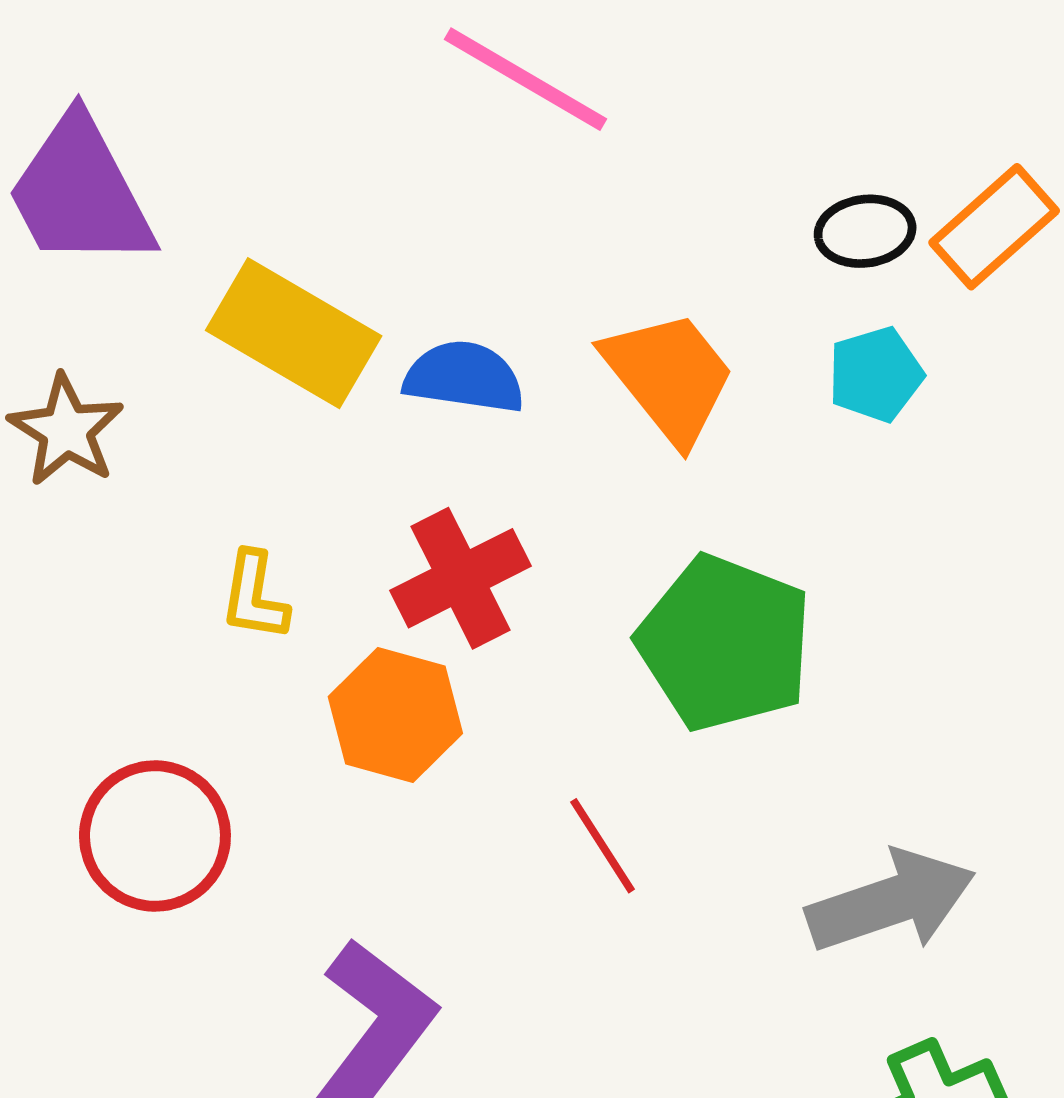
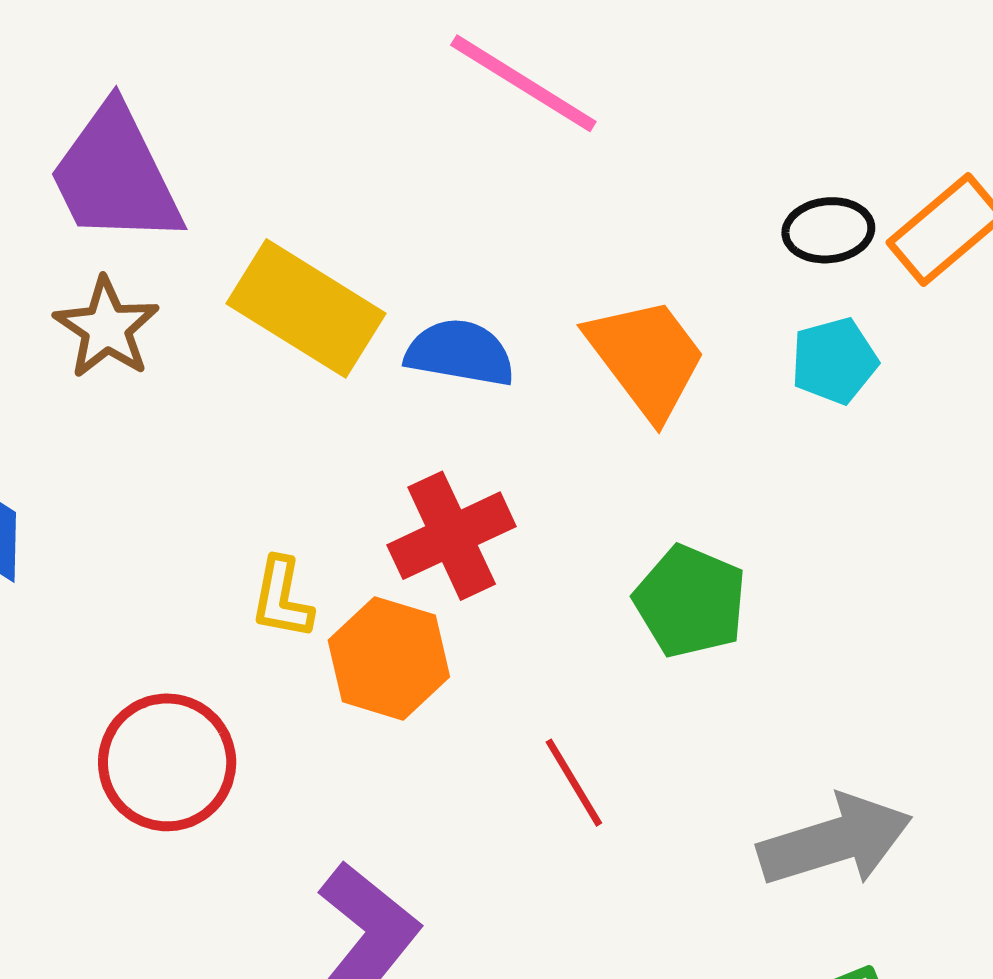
brown star: (66, 430) -> (107, 328), moved
yellow L-shape: (254, 596) -> (282, 598), moved
green pentagon: (725, 643) -> (690, 601), size x0.7

